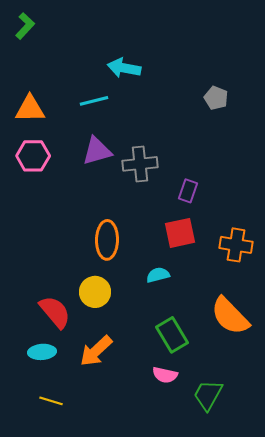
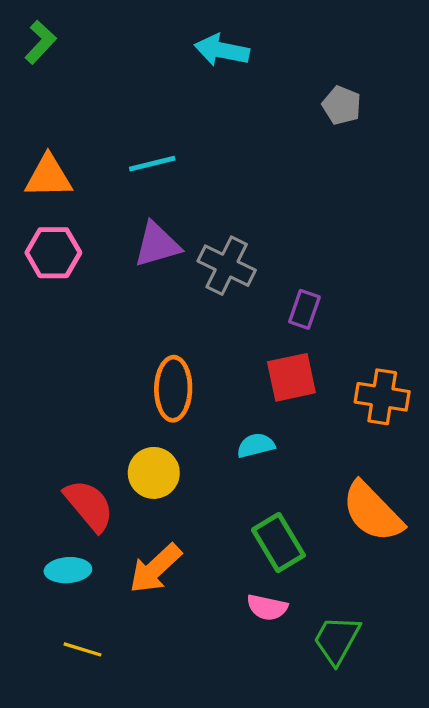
cyan arrow: (124, 68) -> (222, 50), moved
gray pentagon: (216, 98) -> (342, 105), moved
gray cross: (140, 164) -> (227, 266), turned 32

